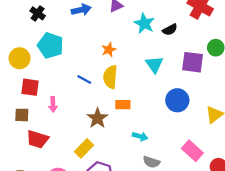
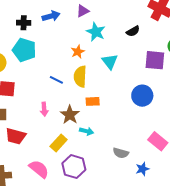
black cross: (38, 13) -> (24, 23), moved, turned -32
cyan star: (144, 23) -> (96, 32), moved
cyan triangle: (154, 64) -> (110, 62), moved
pink arrow: (53, 104) -> (44, 109), moved
cyan arrow: (140, 136) -> (86, 131), moved

